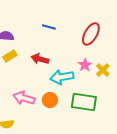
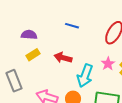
cyan arrow: (62, 77) -> (85, 76), turned -60

